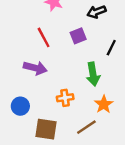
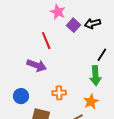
purple square: (78, 36) -> (73, 25), moved, turned -32
green arrow: (93, 74) -> (95, 76), moved

